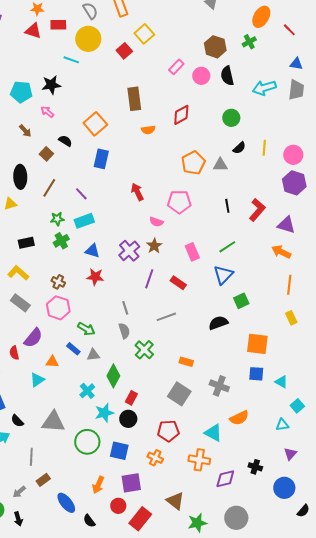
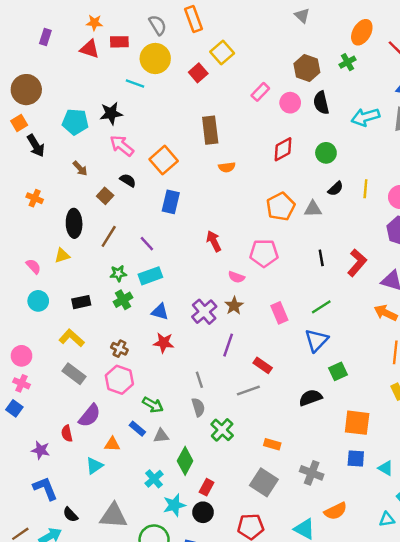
pink arrow: (47, 112) -> (122, 146), moved, size x1.5
red diamond: (181, 115) -> (283, 149), moved
red rectangle: (178, 283) -> (263, 365), moved

